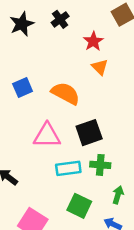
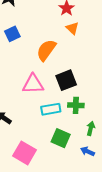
blue square: (23, 88) -> (12, 34), moved
orange semicircle: (65, 93) -> (46, 50), turned -80

